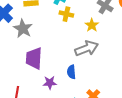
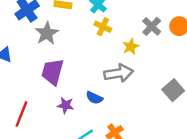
blue semicircle: (71, 72) -> (94, 98), turned -72

